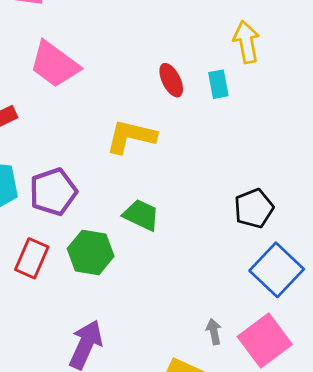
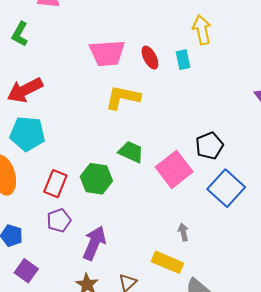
pink trapezoid: (55, 64) -> (107, 53), moved, turned -39
purple pentagon: (53, 192) -> (59, 220), moved, size x0.7
pink square: (265, 341) -> (174, 169), moved

